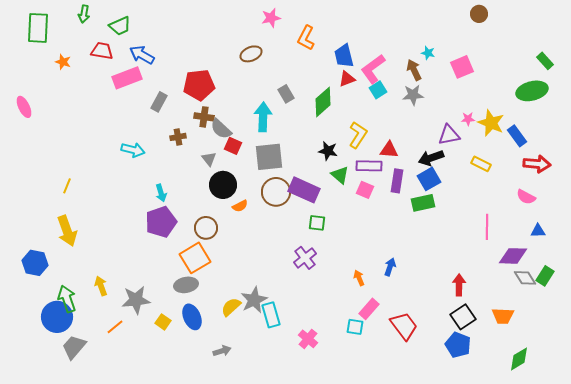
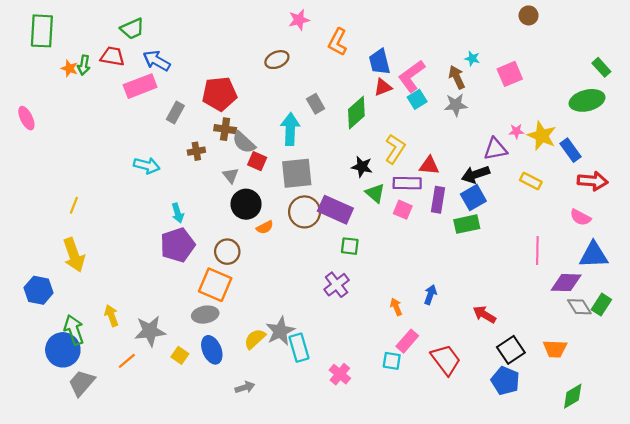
green arrow: (84, 14) -> (84, 65), moved
blue triangle: (538, 231) -> (594, 255), size x1.8
orange square: (195, 258) -> (215, 285), turned -36
red arrow: (459, 285) -> (484, 315), moved, turned -60

